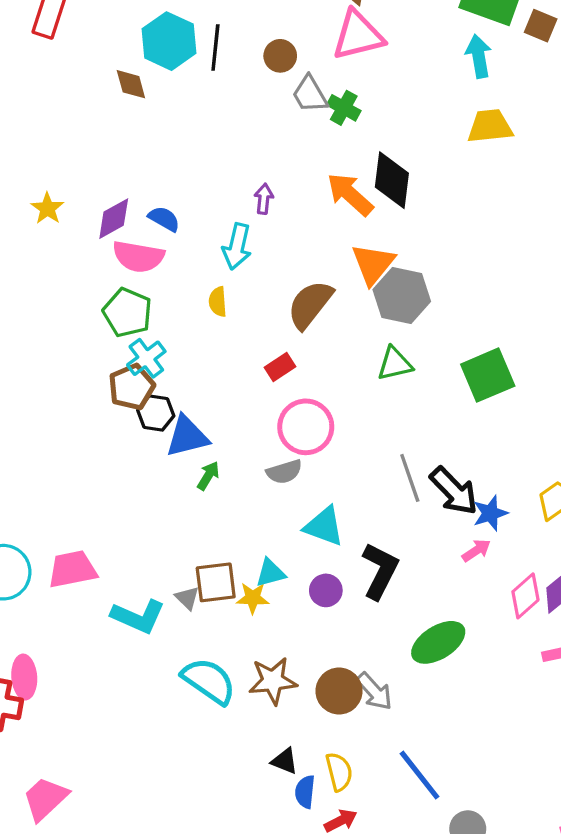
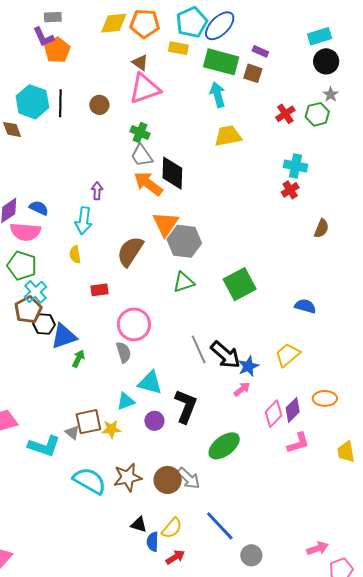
gray trapezoid: (310, 94) -> (142, 156), moved
red rectangle: (280, 367) -> (100, 290), moved, turned 30
gray semicircle: (284, 472) -> (124, 352), turned -85
cyan triangle: (270, 573) -> (126, 401), moved
yellow semicircle: (339, 772) -> (172, 528), turned 60

